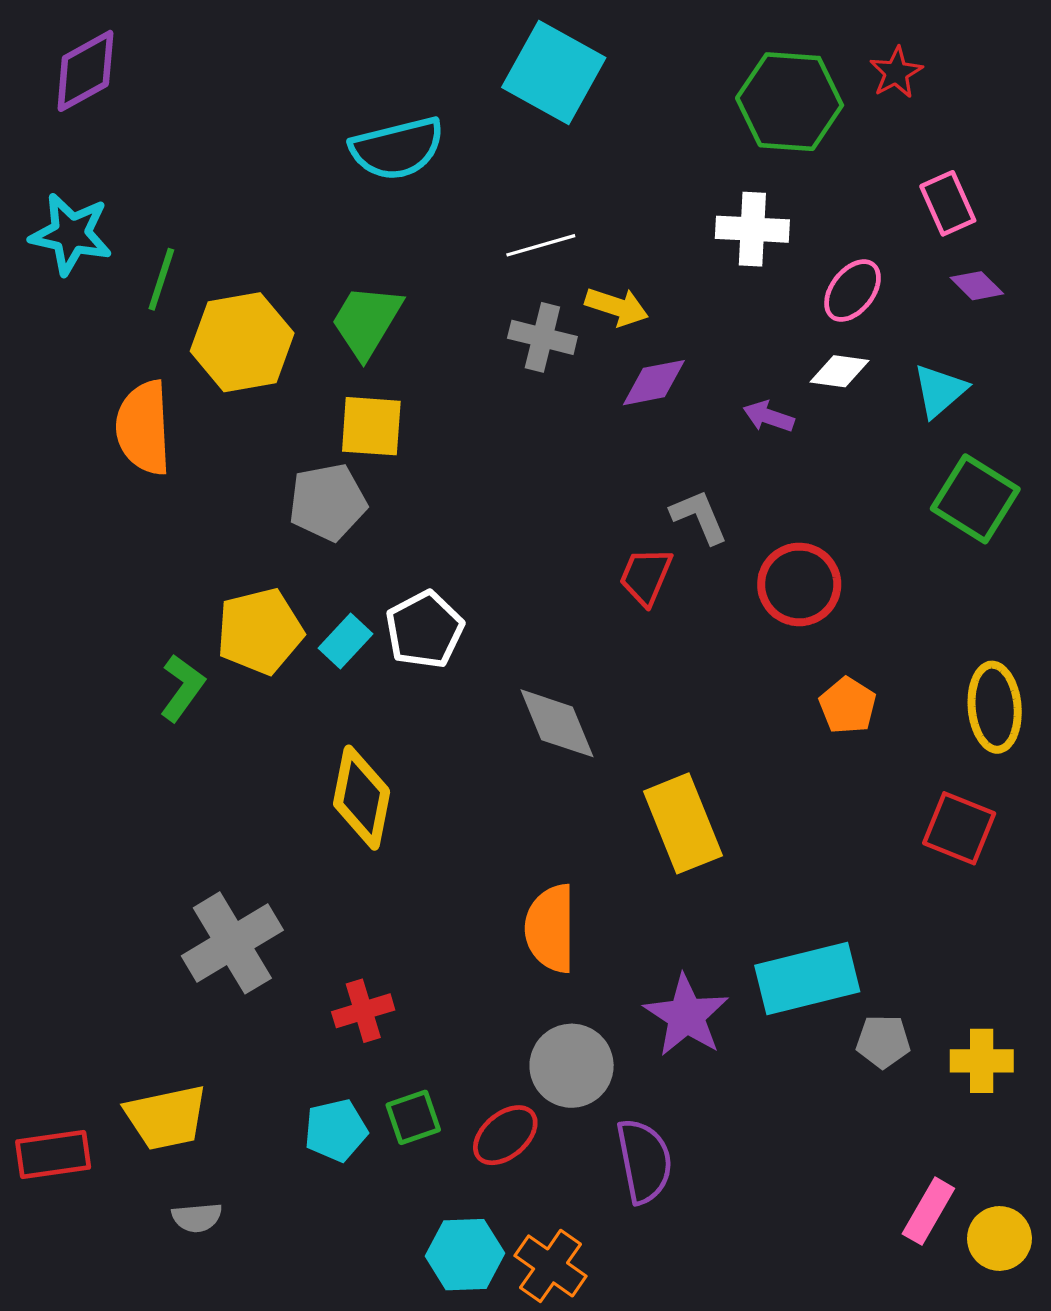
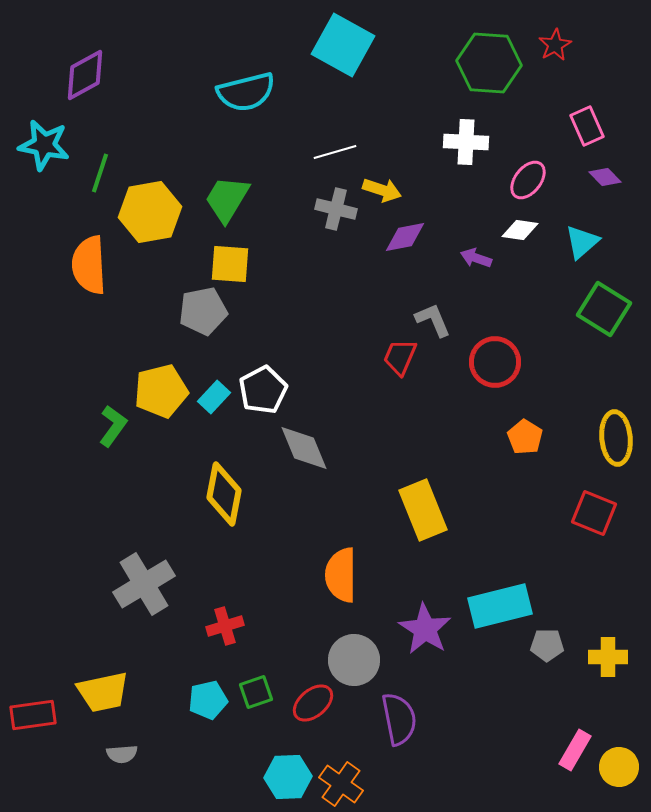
purple diamond: (85, 71) -> (85, 75), moved
gray diamond: (557, 723) -> (304, 448), moved

